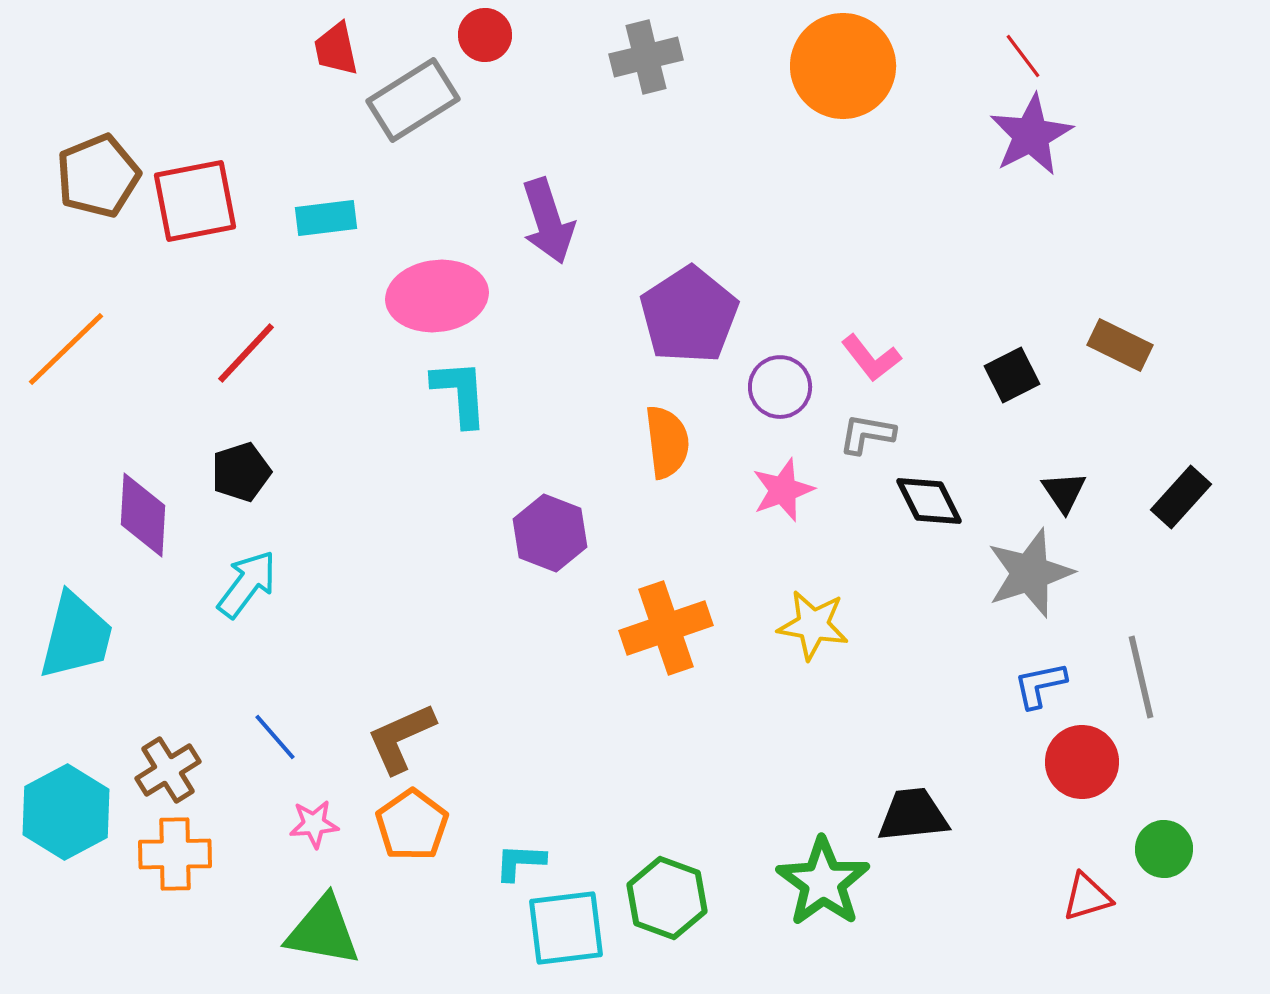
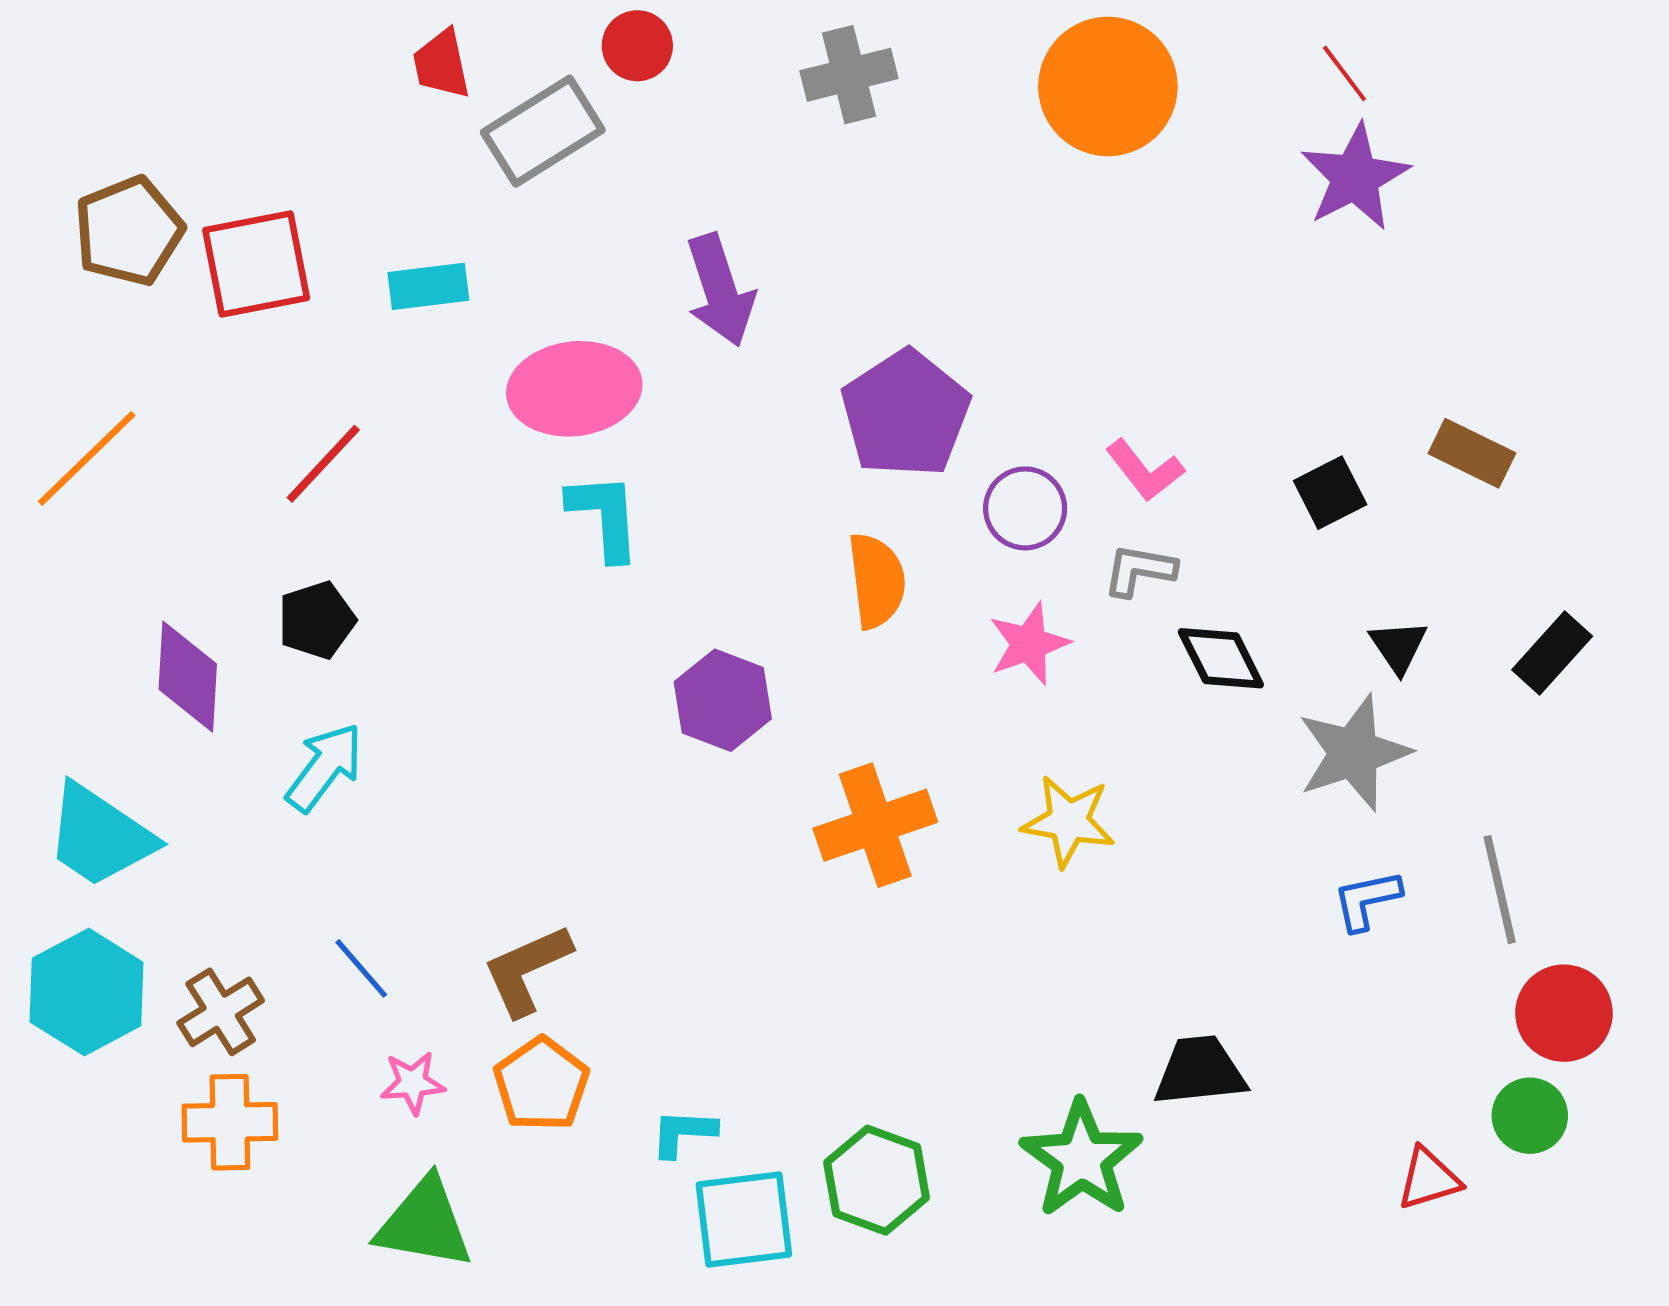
cyan trapezoid: (76, 636) -> (100, 836), turned 110
red circle: (1082, 762) -> (1564, 1013), moved
cyan hexagon: (66, 812) -> (87, 992), moved

